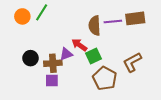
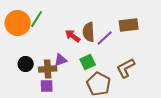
orange circle: (22, 16) -> (18, 23), size x1.6
purple line: (113, 22) -> (105, 38), moved, turned -36
red arrow: (79, 45) -> (73, 36), moved

